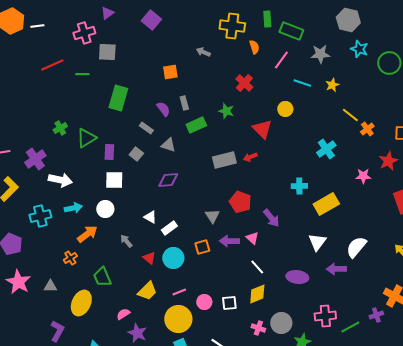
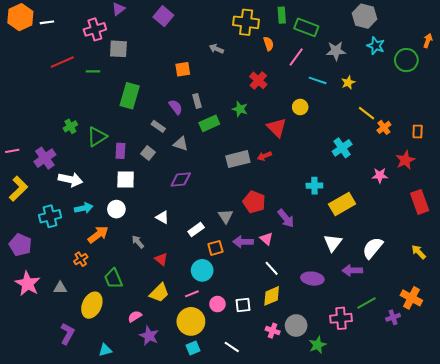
white rectangle: (169, 228) -> (196, 230), moved
cyan circle: (173, 258) -> (202, 270), moved
green line: (350, 327) -> (367, 303), moved

